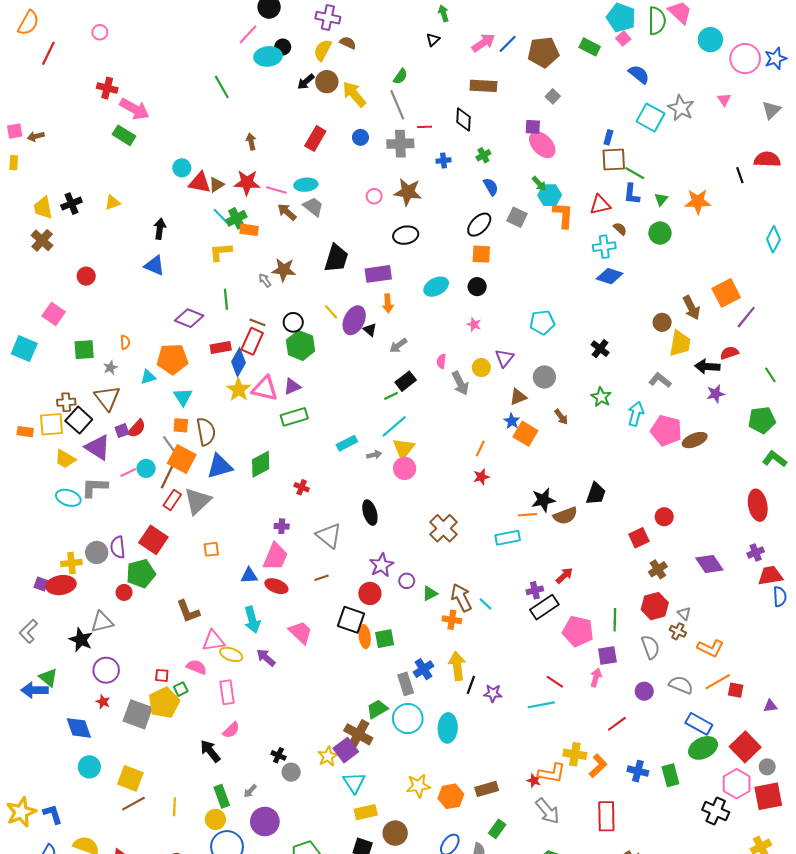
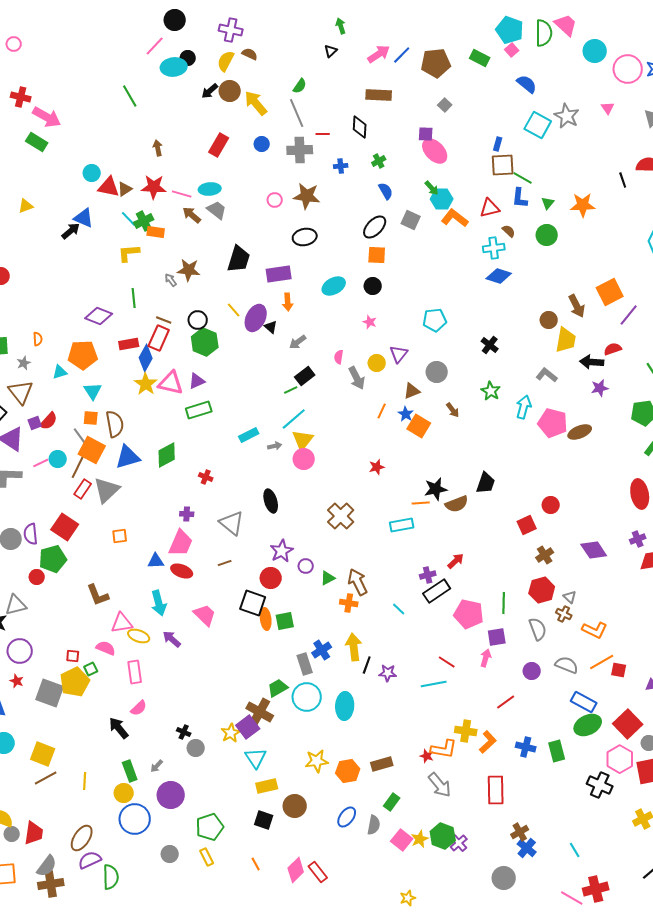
orange L-shape: (563, 215) -> (455, 218), turned -56
black arrow: (160, 229) -> (71, 231), turned 42
blue triangle: (154, 266) -> (84, 218), moved
orange line: (480, 448) -> (382, 411), moved
cyan line: (486, 604) -> (399, 609), moved

